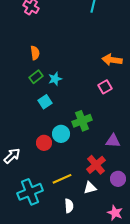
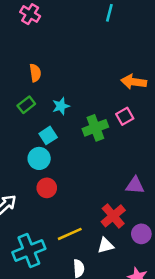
green rectangle: (36, 77) -> (26, 105), moved
green cross: (82, 121) -> (95, 128), moved
cyan circle: (61, 134) -> (39, 158), moved

